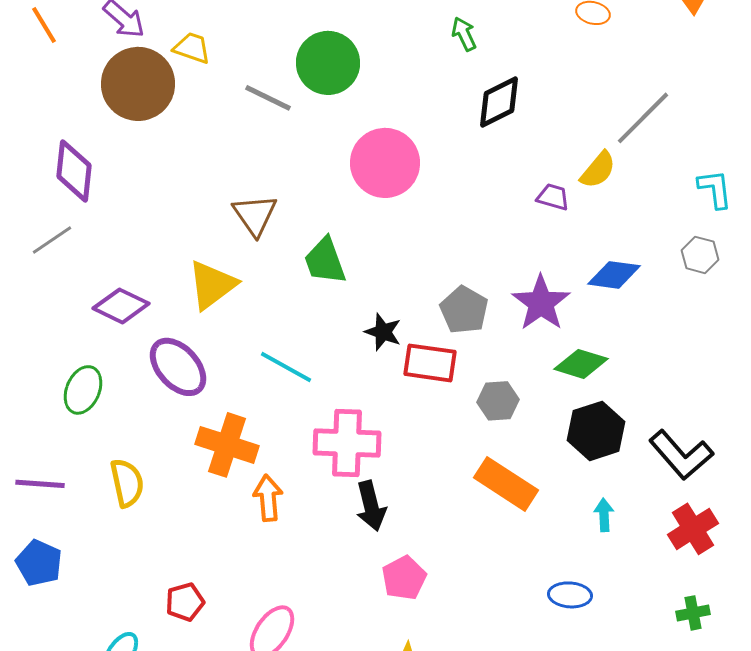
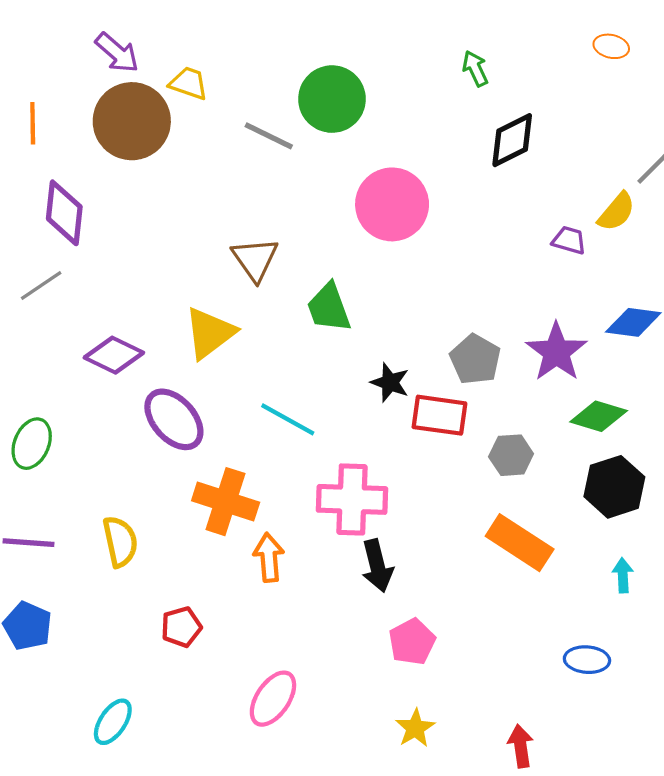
orange line: (44, 25) -> (33, 123), moved, turned 30
green ellipse: (83, 390) -> (32, 444), moved
red pentagon: (185, 602) -> (181, 627), moved

